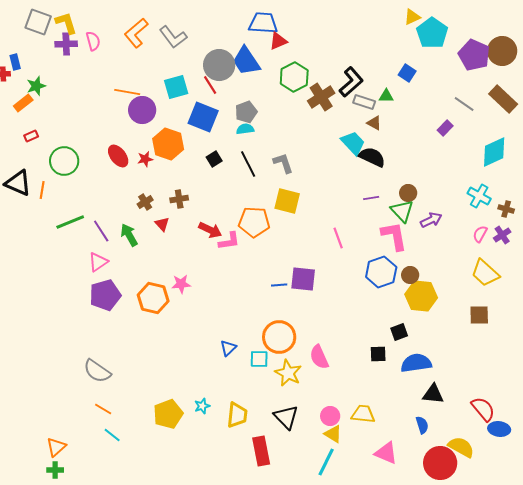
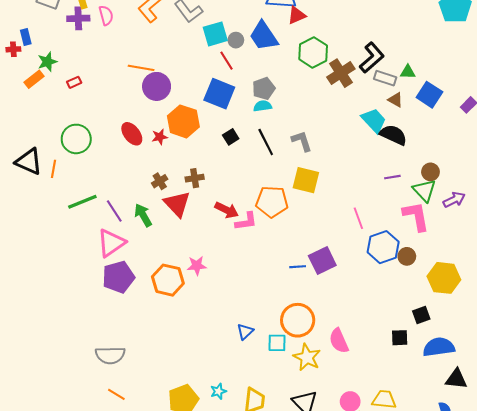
gray circle: (219, 65) -> (236, 40), size x0.5
blue square: (407, 73) -> (429, 95), moved, size x1.4
cyan square: (176, 87) -> (215, 34), moved
red rectangle: (31, 136) -> (74, 82), moved
red triangle: (162, 224) -> (177, 204), size x1.8
pink triangle: (98, 262) -> (111, 243), size x1.4
blue hexagon: (381, 272) -> (383, 247), moved
brown circle: (410, 275) -> (407, 256), moved
purple square: (303, 279) -> (322, 260), turned -32
gray semicircle: (97, 371) -> (110, 355), turned -36

